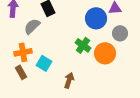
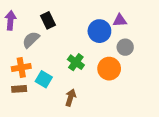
green cross: (83, 45) -> (76, 62), moved
brown rectangle: (21, 72) -> (19, 89), turned -64

